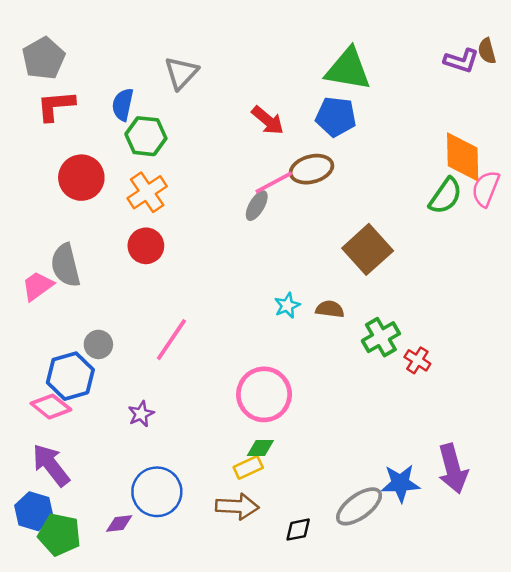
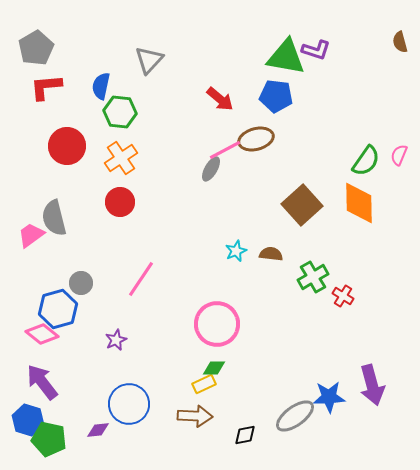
purple L-shape: (461, 61) -> (316, 50), moved
orange diamond: (463, 157) -> (359, 203), moved
pink semicircle: (486, 189) -> (399, 155), size x0.7

